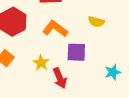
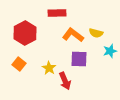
orange L-shape: (55, 29) -> (73, 35), moved
cyan star: (113, 72) -> (110, 51), moved

